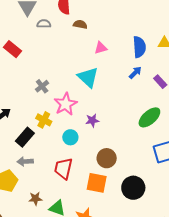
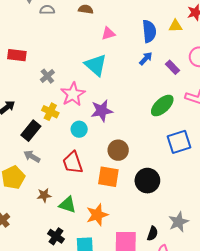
red rectangle: (12, 49) -> (17, 55), moved, turned -30
purple star: (92, 120) -> (102, 111), size x1.5
gray arrow: (25, 161) -> (32, 156), turned 35
red trapezoid: (63, 169) -> (73, 163), turned -30

